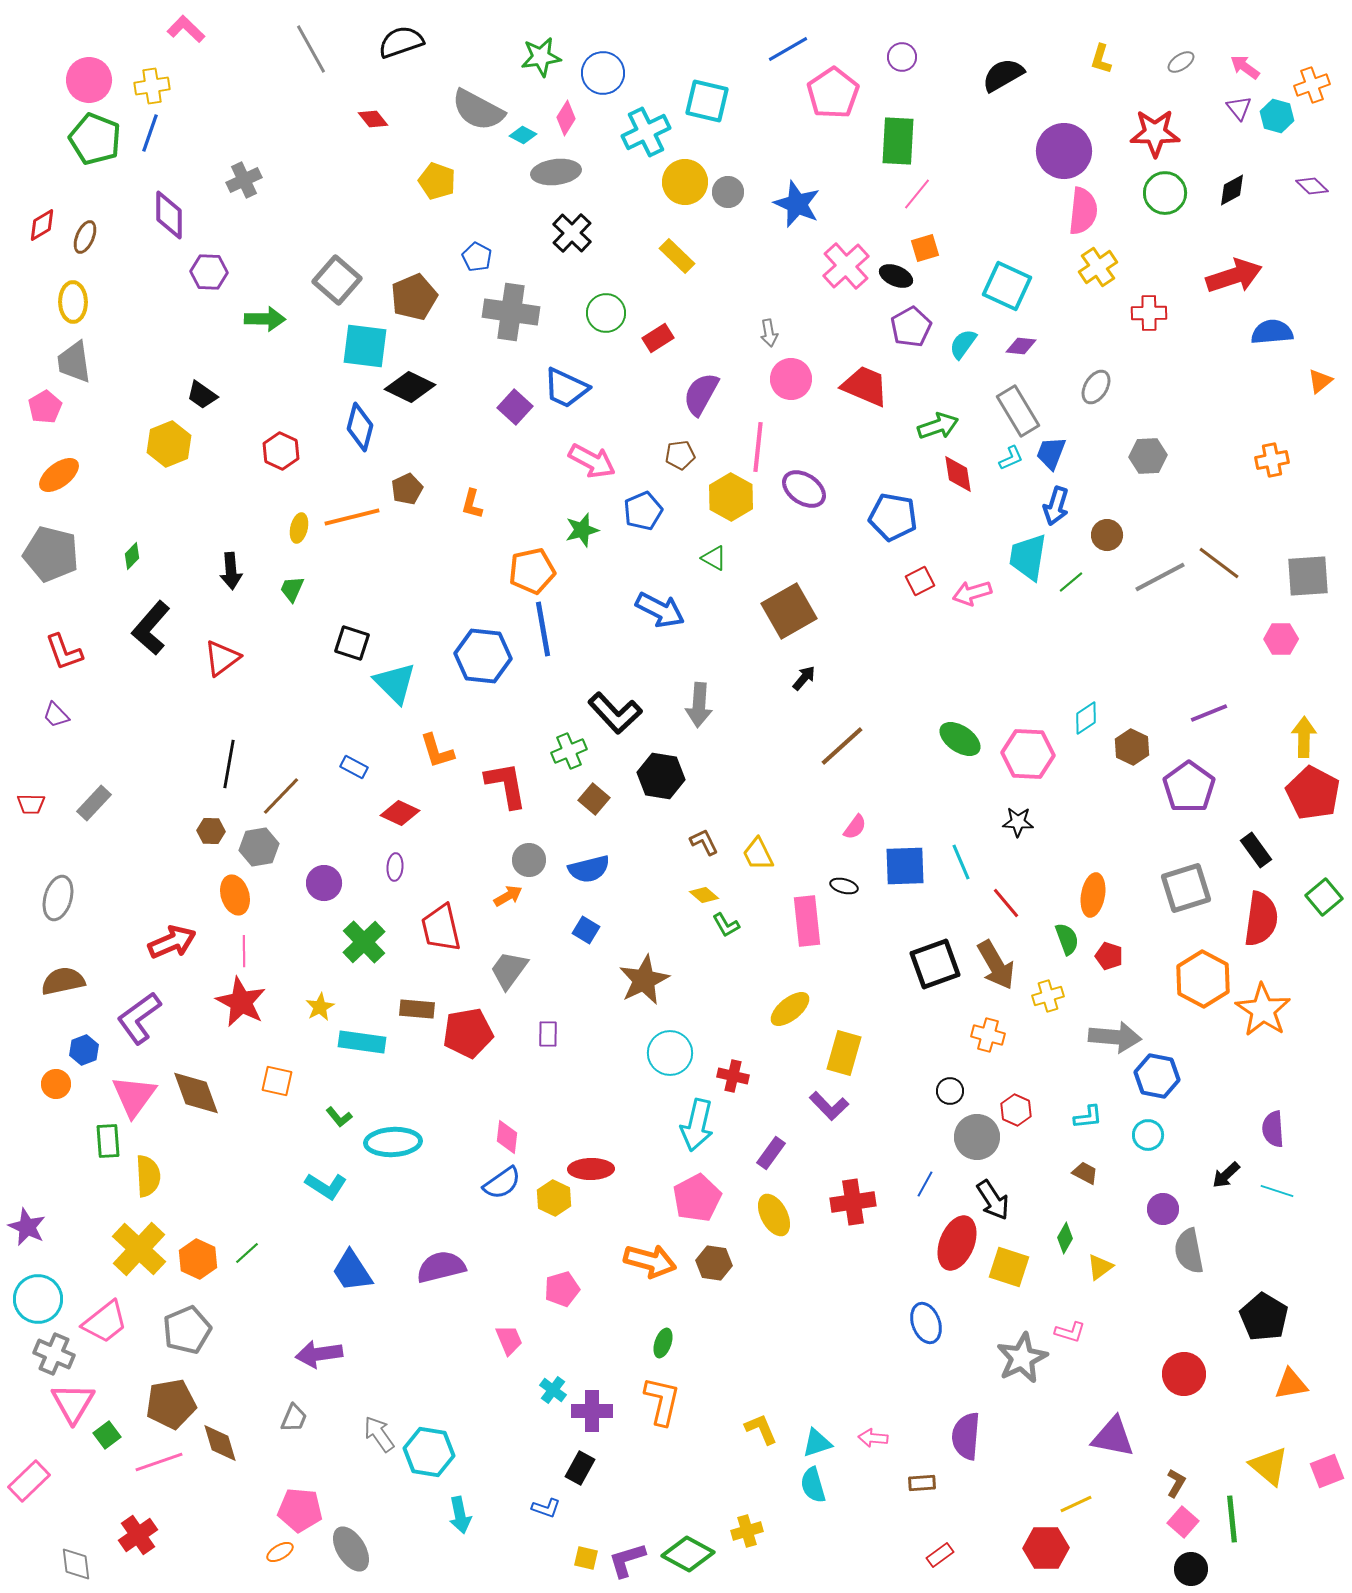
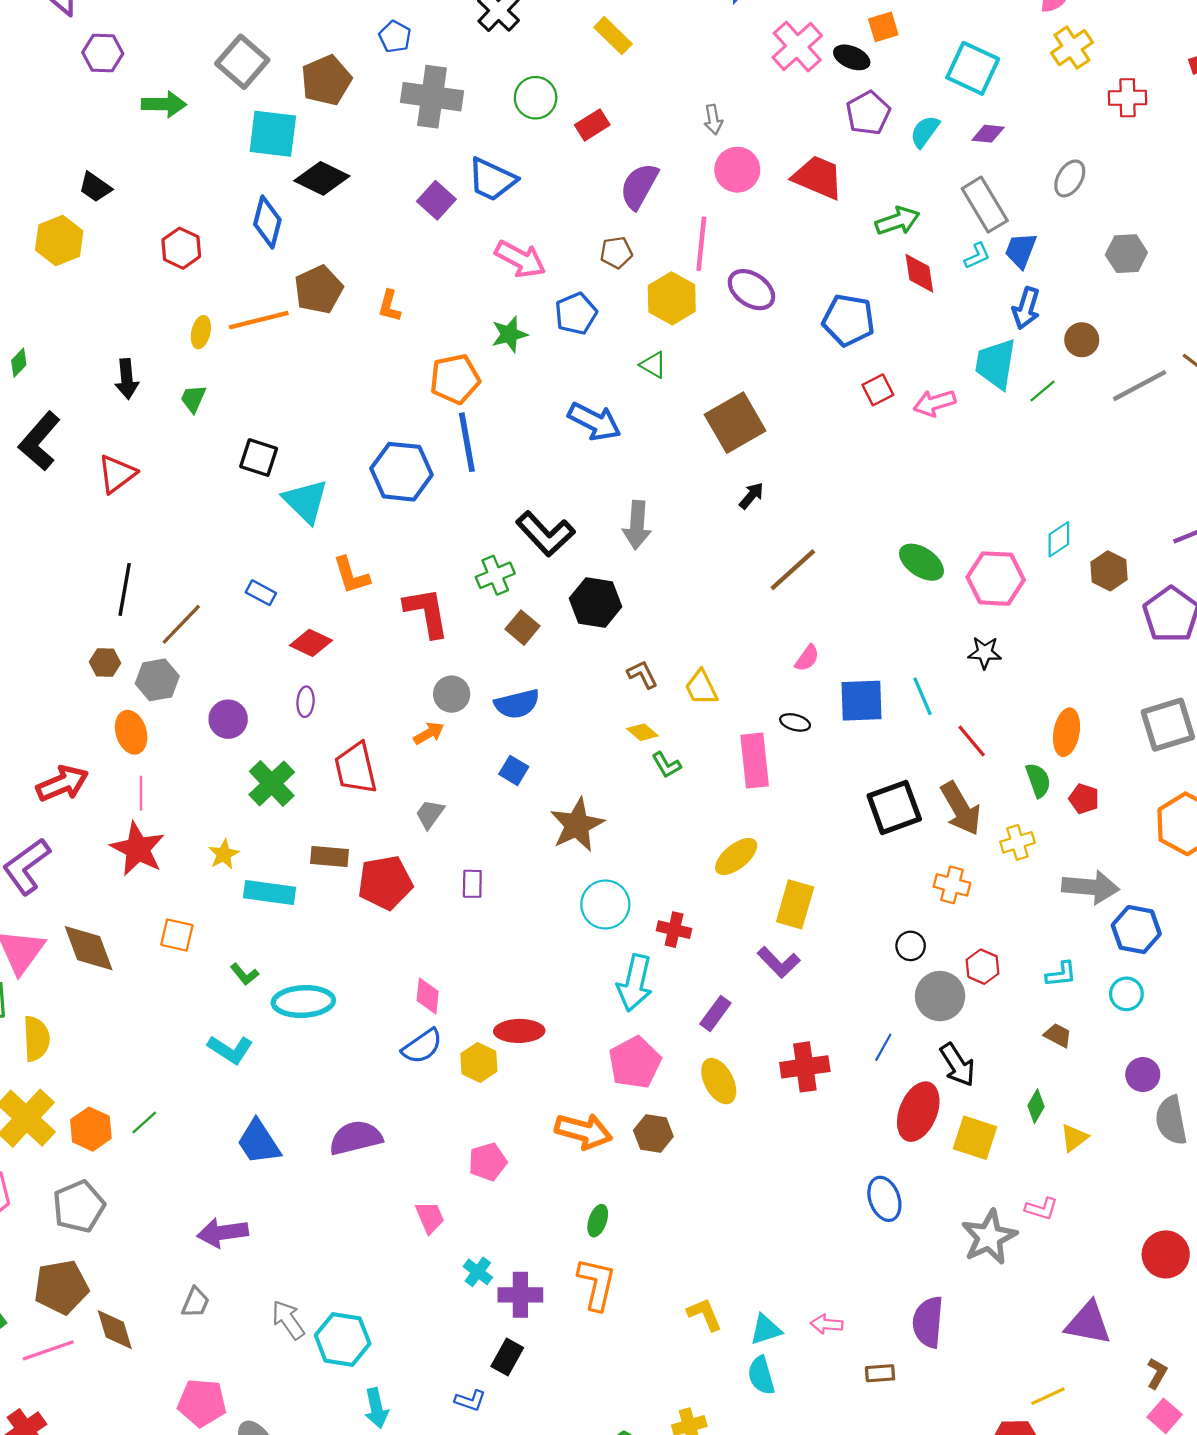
brown pentagon: (407, 489) -> (319, 290), size x1.4
gray trapezoid: (509, 970) -> (430, 814), size x0.7

